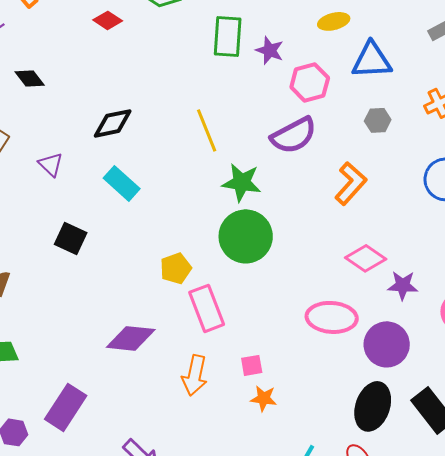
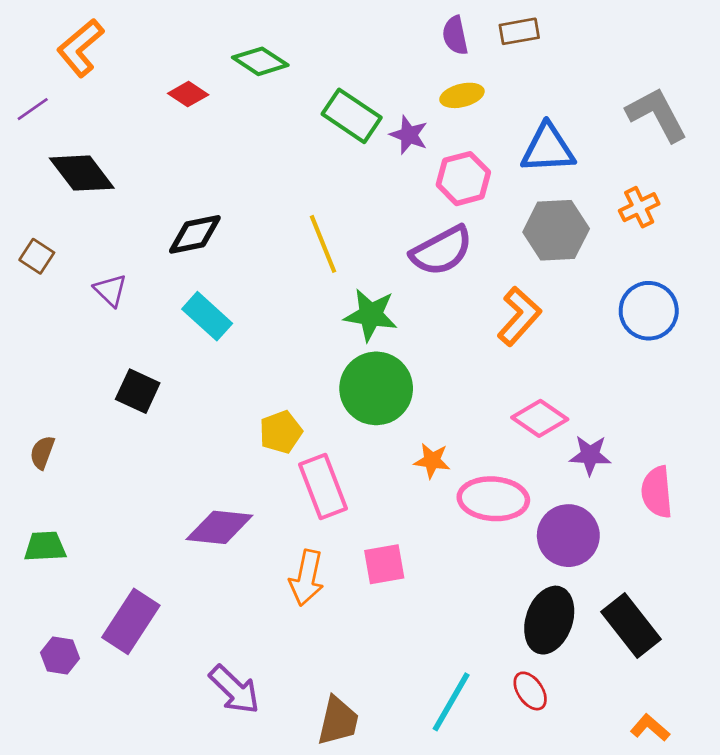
yellow ellipse: (334, 21) -> (462, 95), moved
green rectangle: (228, 36) -> (352, 116), turned -60
black diamond: (30, 78) -> (82, 173), size x1.6
gray hexagon: (378, 120) -> (556, 230), size x1.8
pink square: (252, 365) -> (384, 564), size x1.4
orange star: (264, 398) -> (432, 461), moved

